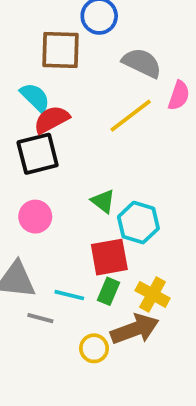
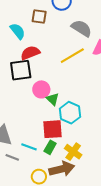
brown square: (60, 50) -> (39, 17), size x0.7
cyan semicircle: (35, 97) -> (18, 31), moved
pink circle: (35, 217) -> (41, 89), moved

